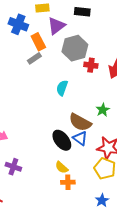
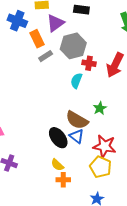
gray rectangle: (34, 58) -> (46, 56), moved
cyan semicircle: (62, 88) -> (76, 81), moved

